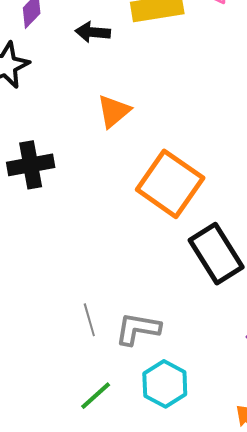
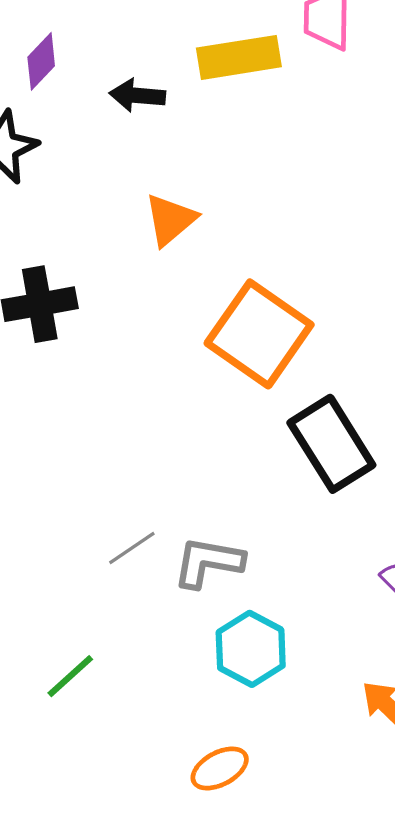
gray line: (89, 320) -> (132, 548), turned 72
green line: (96, 396) -> (70, 676), moved

